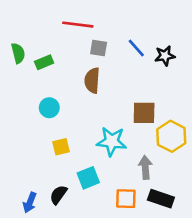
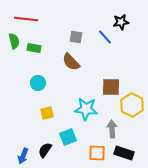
red line: (78, 25) -> (26, 19), moved
black star: (165, 56) -> (121, 22), moved
green rectangle: (44, 62) -> (34, 48), turned 32
brown semicircle: (92, 80) -> (71, 62), turned -48

